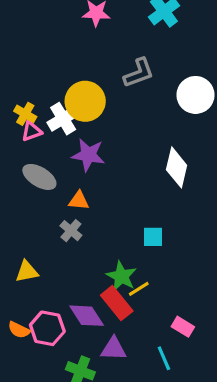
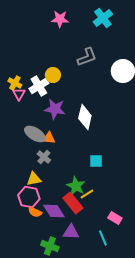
yellow circle: (85, 101) -> (53, 75), size x0.6
pink triangle: (32, 131) -> (19, 94), turned -40
white diamond: (177, 167) -> (85, 117), moved
gray ellipse: (39, 177) -> (35, 134), moved
yellow triangle: (27, 272) -> (34, 179), moved
pink hexagon: (47, 328) -> (29, 197), moved
orange semicircle: (19, 330) -> (35, 212), moved

